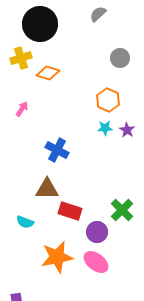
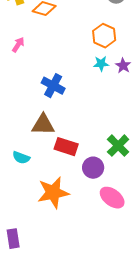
pink ellipse: (96, 262) -> (112, 198), moved

